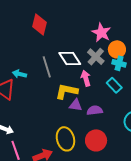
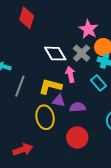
gray line: (47, 67) -> (20, 86), moved, turned 35
yellow ellipse: (65, 139) -> (45, 117), moved

